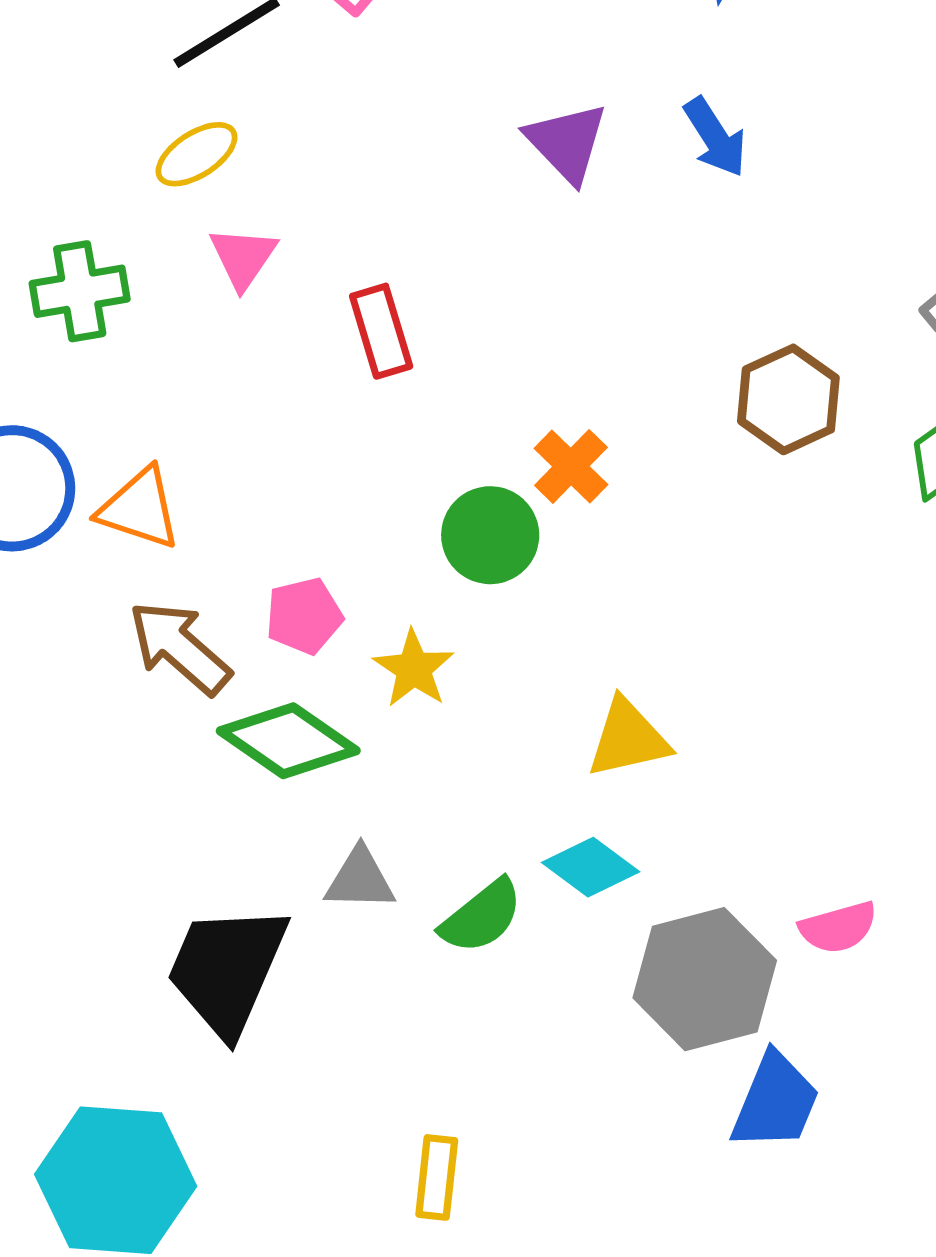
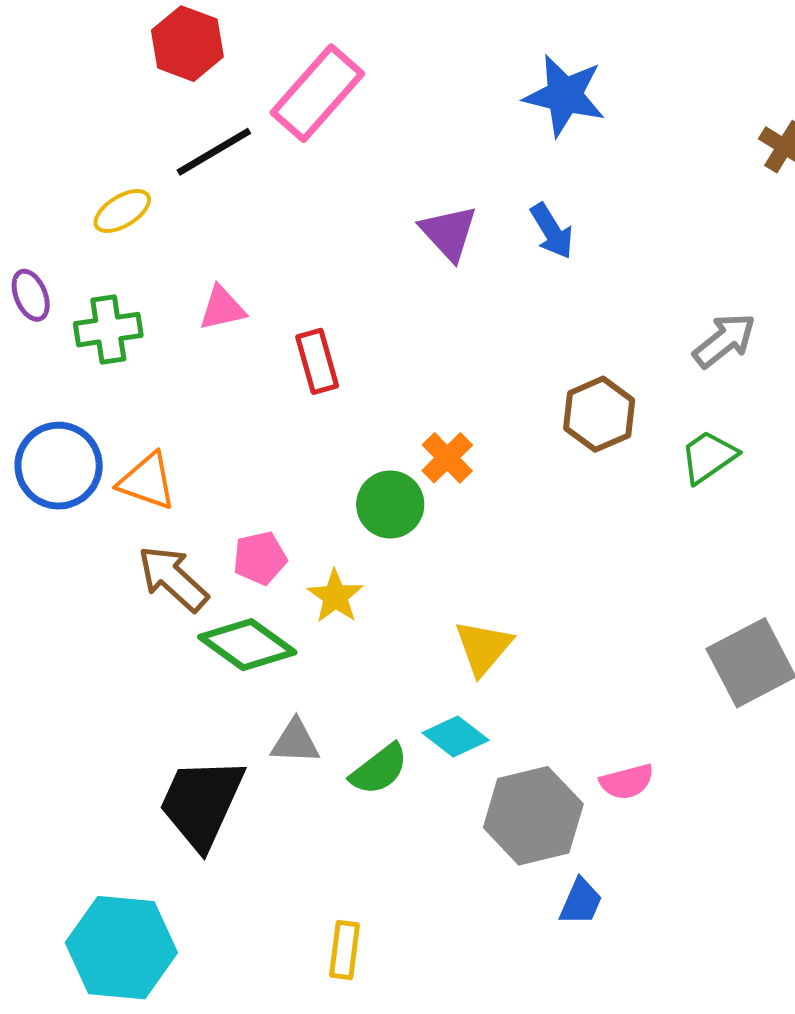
yellow ellipse: (197, 154) -> (122, 211), moved
pink triangle: (243, 258) -> (222, 308), turned 42
yellow triangle: (628, 738) -> (483, 648), turned -38
blue trapezoid: (775, 1102) -> (581, 902), size x0.7

